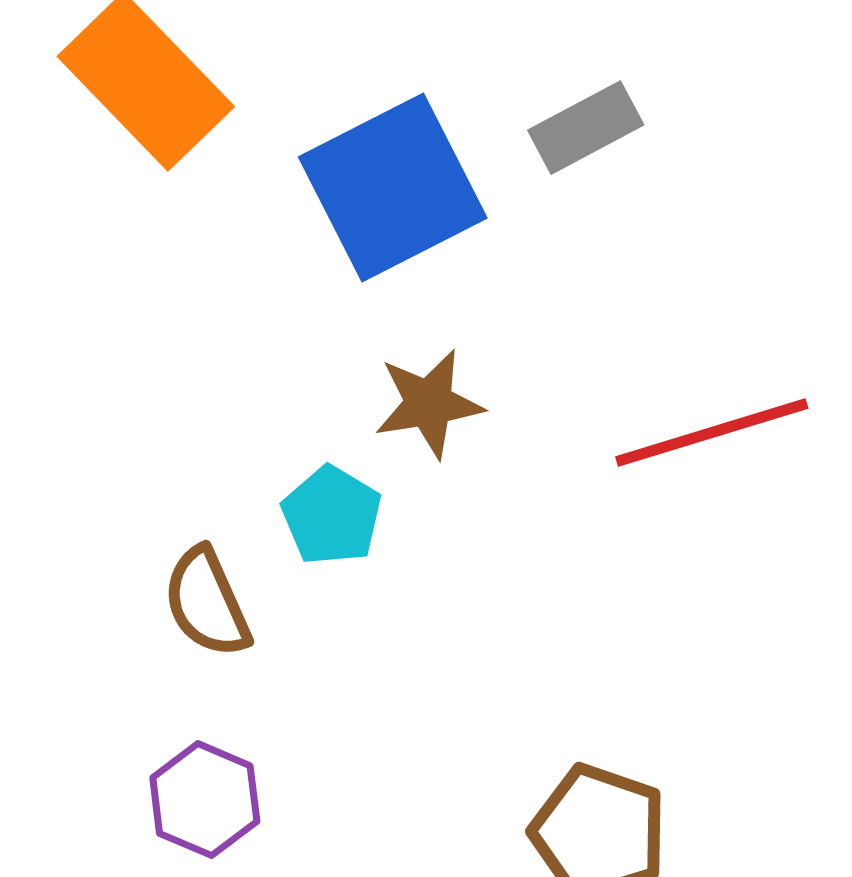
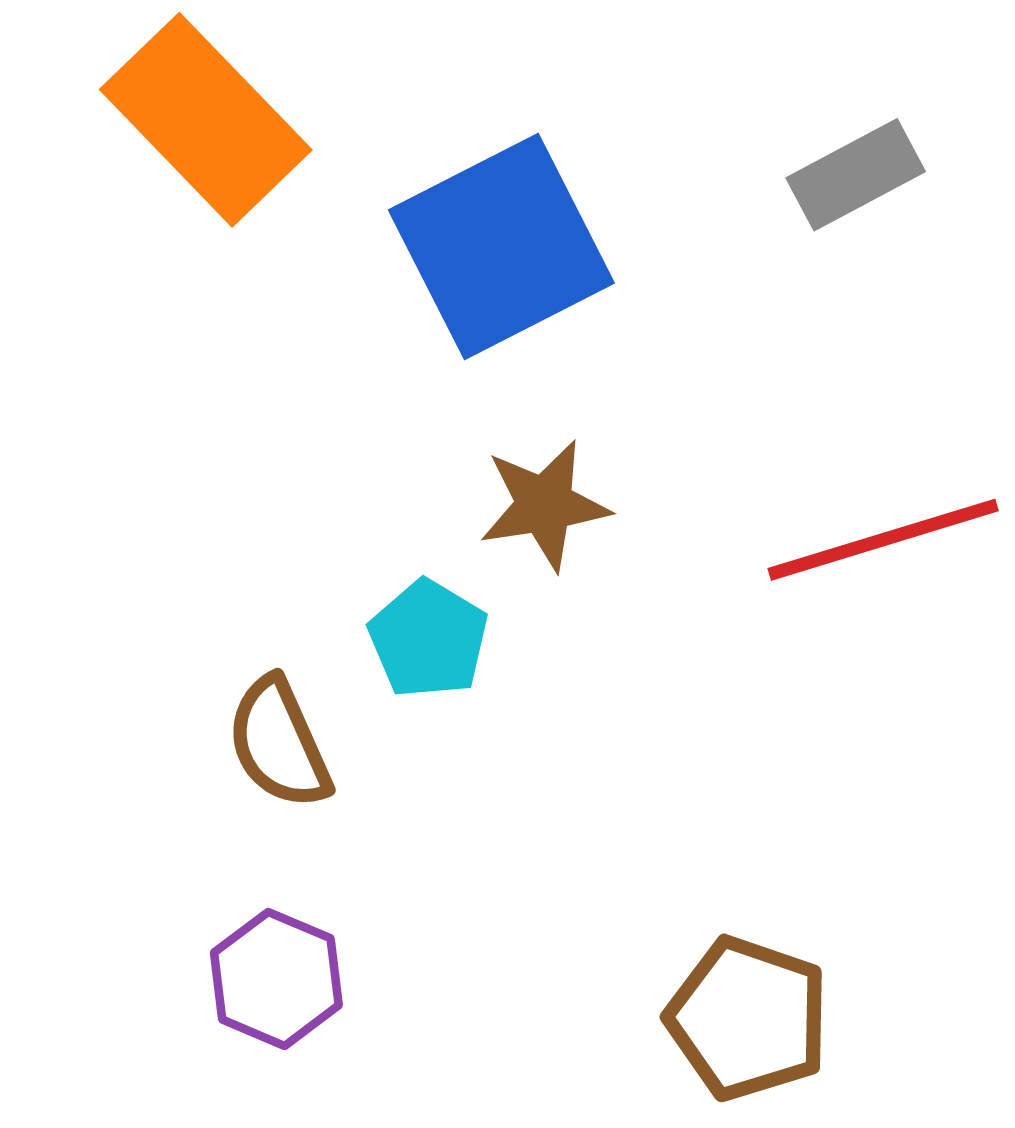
gray rectangle: (586, 128) -> (856, 175), moved

